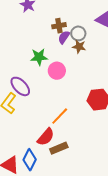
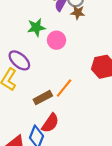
red semicircle: (46, 137) -> (50, 123), moved
brown rectangle: (59, 148) -> (43, 98), moved

